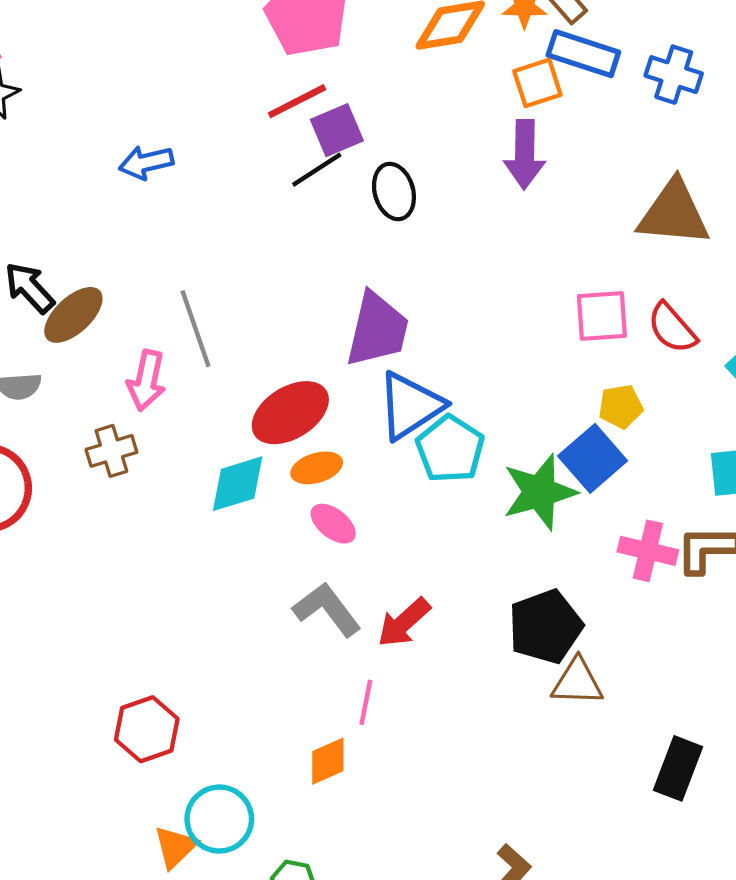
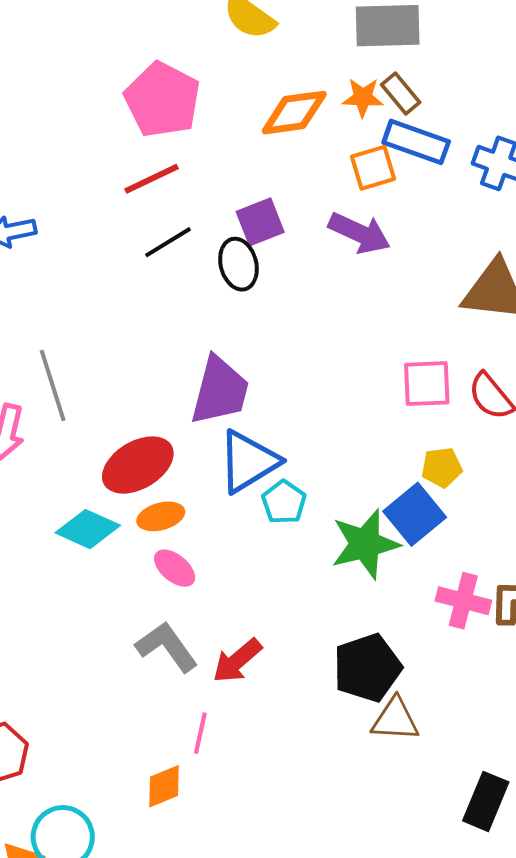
purple square: (337, 130) -> (260, 222), moved
purple arrow: (525, 154) -> (359, 233), turned -68
cyan pentagon: (450, 449) -> (284, 502), size x0.7
cyan diamond: (238, 484) -> (88, 529), turned 40

